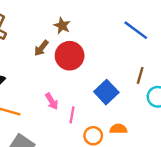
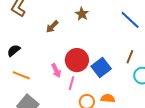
brown star: (62, 26) -> (82, 14), moved
red circle: (70, 56) -> (77, 60), moved

